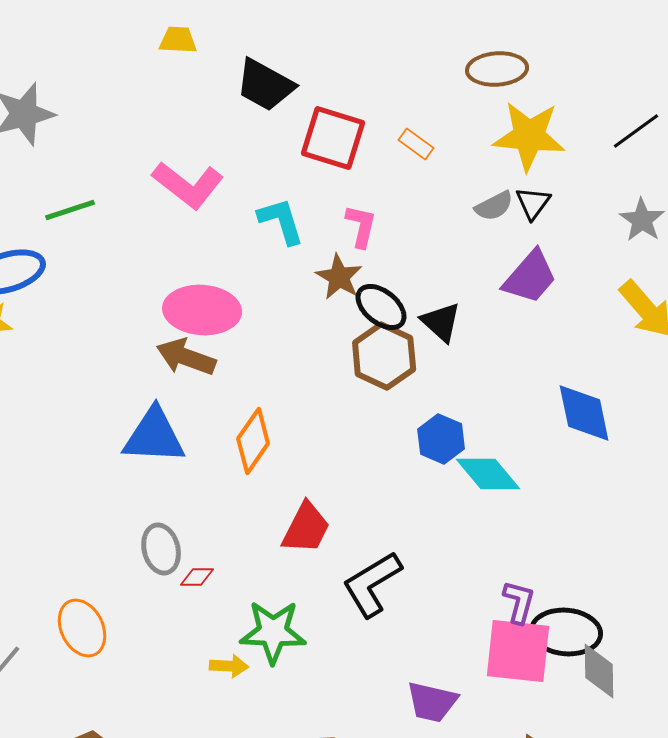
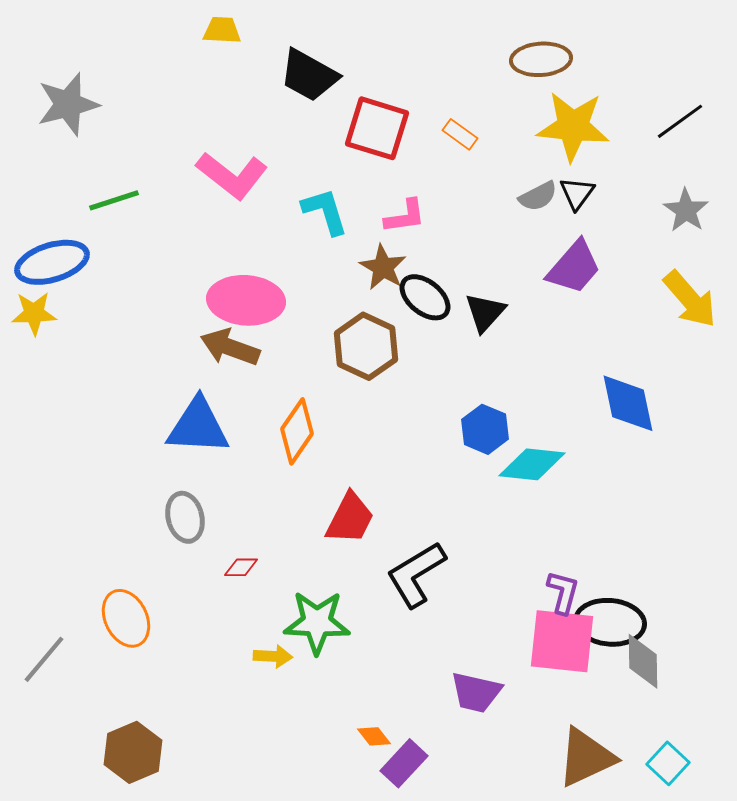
pink L-shape: (361, 226) -> (405, 216), turned 69
black triangle: (441, 322) -> (485, 312), turned 30
brown hexagon: (384, 356) -> (366, 346), moved
cyan diamond: (488, 474) -> (532, 464), turned -44
gray ellipse: (161, 549) -> (185, 517), moved

